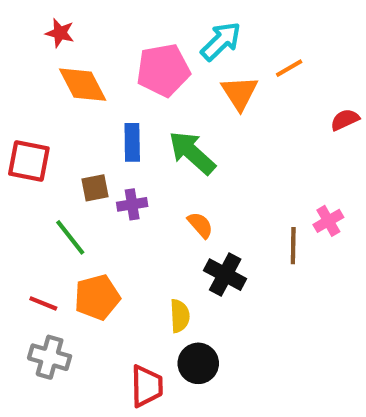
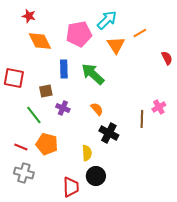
red semicircle: (345, 120) -> (167, 58), turned 88
purple cross: (132, 204) -> (63, 108), moved, turned 32
orange pentagon: (97, 297) -> (47, 144), turned 30

